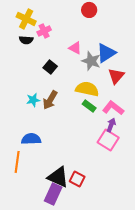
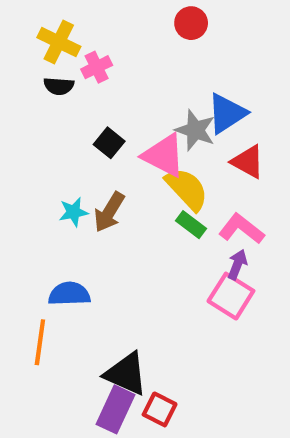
pink triangle: (75, 48) -> (164, 155), moved, size x1.6
red triangle: (116, 76) -> (248, 162), turned -42
yellow semicircle: (87, 89) -> (187, 189), turned 35
red square: (77, 179) -> (160, 409), moved

